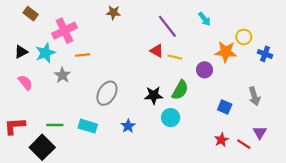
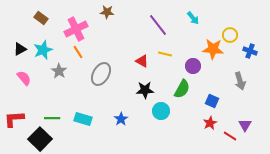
brown rectangle: (31, 14) -> (41, 18), moved
pink cross: (65, 31) -> (76, 29), moved
red triangle: (157, 51) -> (142, 61), moved
orange line: (83, 55) -> (78, 52), turned 64
green semicircle: (180, 90) -> (182, 89), moved
gray ellipse: (107, 93) -> (101, 74), moved
gray arrow: (254, 96) -> (240, 81), moved
red star: (221, 140) -> (210, 123), moved

